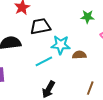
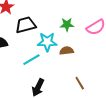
green star: (87, 17) -> (67, 25), moved
brown line: (90, 88) -> (80, 83), turned -48

